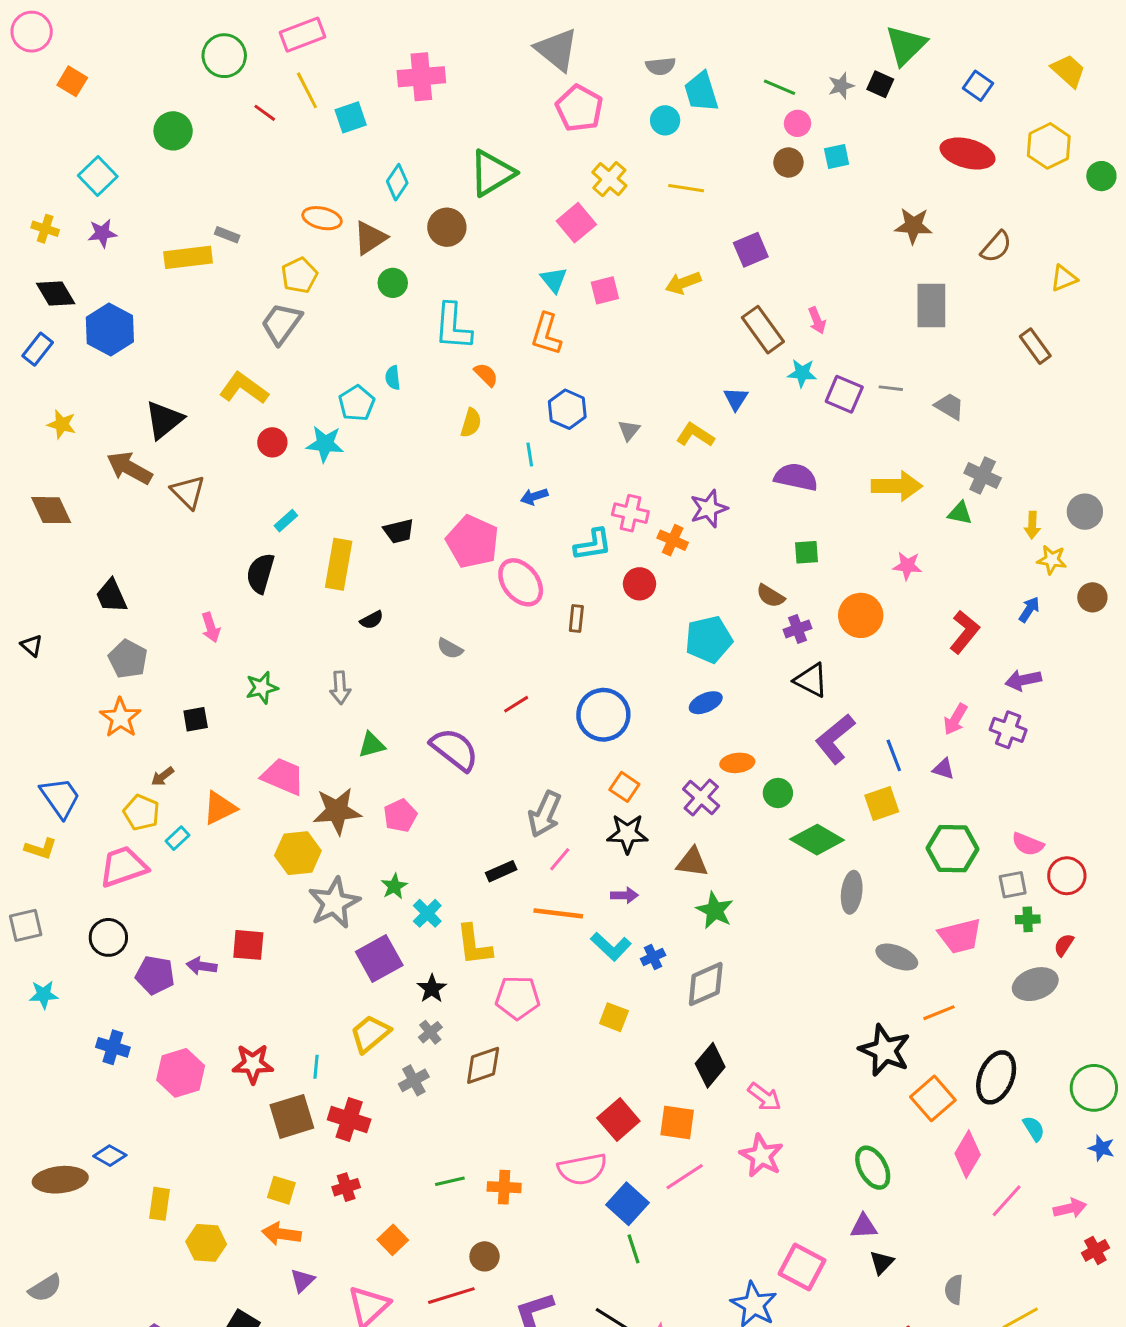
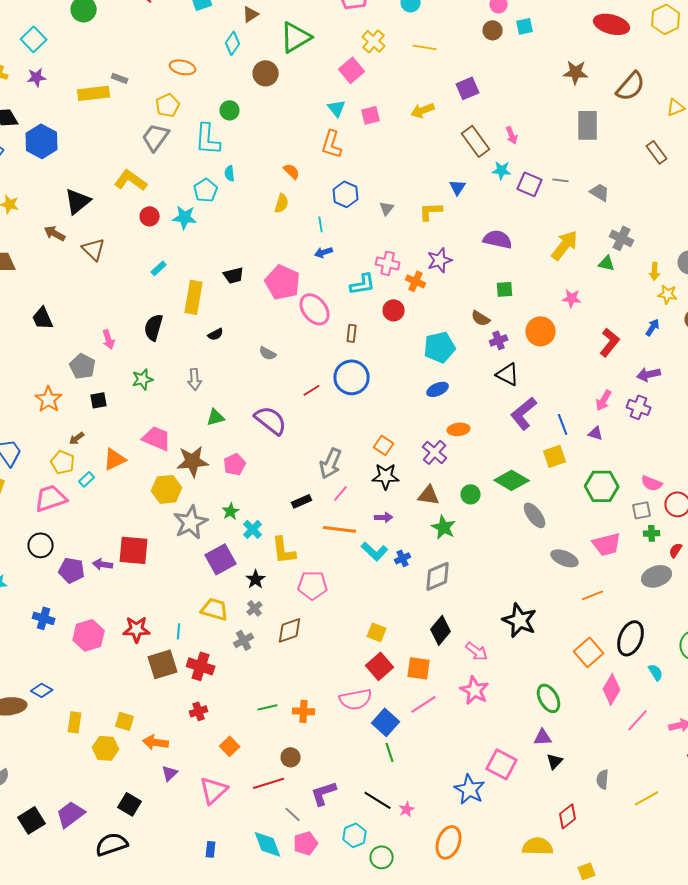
brown triangle: (370, 238) -> (251, 14), moved, size x0.7
brown semicircle: (996, 247) -> (631, 86), size x1.4
cyan L-shape: (453, 327) -> (208, 139), moved
yellow L-shape: (695, 435) -> (431, 211), turned -35
brown arrow: (129, 468) -> (55, 233), size x0.7
yellow arrow: (897, 486) -> (565, 245), turned -52
black semicircle: (260, 573) -> (154, 327), moved
gray pentagon: (128, 659) -> (83, 366), moved
blue circle: (603, 715) -> (352, 377), moved
green circle: (778, 793) -> (471, 494), moved
gray ellipse: (852, 892) -> (535, 515), turned -44
red square: (248, 945) -> (134, 550), size x1.4
yellow square: (614, 1017) -> (377, 632), moved
yellow trapezoid: (370, 1034) -> (215, 609), turned 56
black star: (885, 1050) -> (520, 620), moved
yellow square: (281, 1190) -> (125, 721), moved

